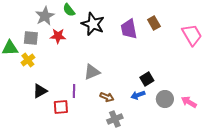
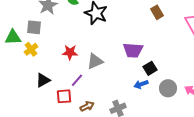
purple trapezoid: (129, 29) -> (133, 50), moved, turned -75
red star: (58, 36) -> (70, 52), moved
purple line: (74, 91) -> (77, 80), turned 40
brown arrow: (107, 97) -> (87, 106), moved, turned -48

